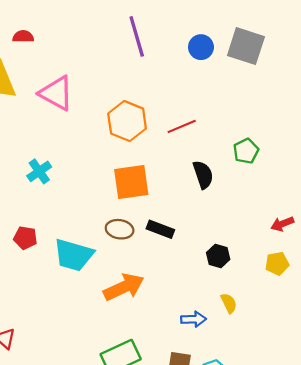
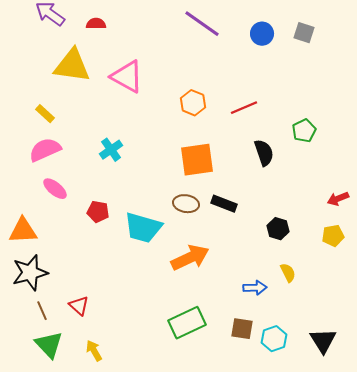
purple line: (137, 36) -> (202, 24), turned -39
gray square: (246, 46) -> (304, 33), size x0.6
orange hexagon: (127, 121) -> (193, 103), size x0.7

